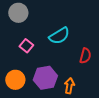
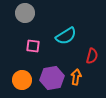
pink square: (26, 46) -> (33, 46), turned -32
orange arrow: (69, 86) -> (76, 77), moved

